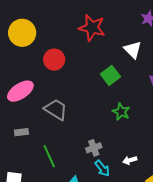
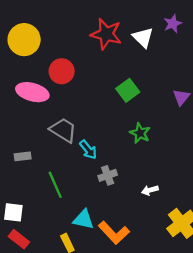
white triangle: (133, 50) -> (143, 37), moved
pink ellipse: (20, 91) -> (32, 92), moved, turned 48
cyan arrow: (102, 168) -> (88, 150), moved

